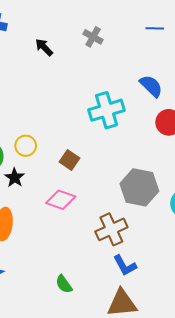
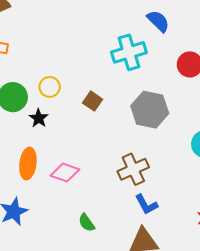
blue semicircle: (151, 86) -> (158, 21), moved
gray hexagon: (139, 187) -> (150, 110), moved
pink diamond: (61, 200) -> (65, 173), moved

